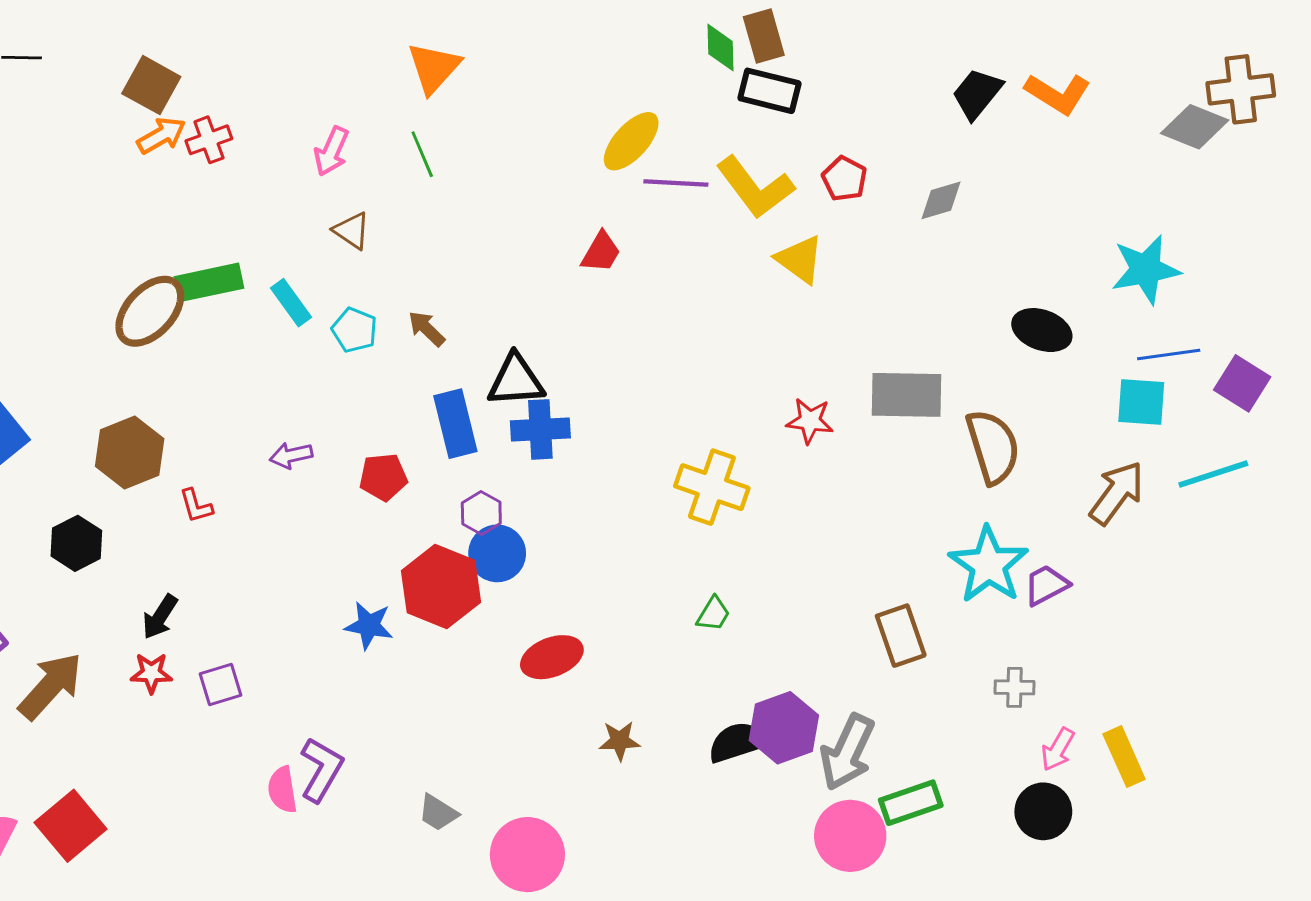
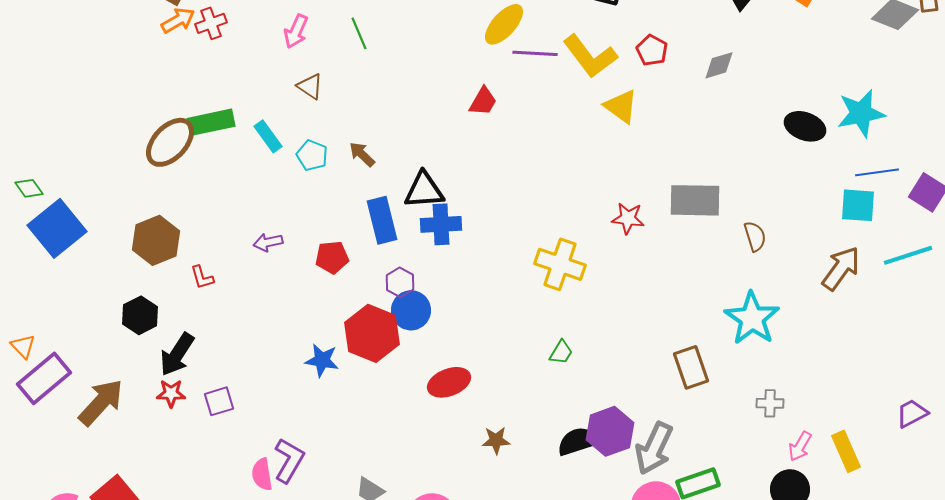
black ellipse: (1042, 330) -> (805, 126), moved
brown semicircle: (993, 447) -> (755, 236), size x0.6
black hexagon: (76, 543) -> (140, 315), moved
purple trapezoid: (1046, 585) -> (912, 413), moved
black arrow: (160, 617) -> (177, 354), size x1.4

